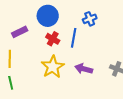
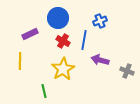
purple arrow: (84, 69) -> (100, 60), moved
green line: (11, 83) -> (44, 91), moved

